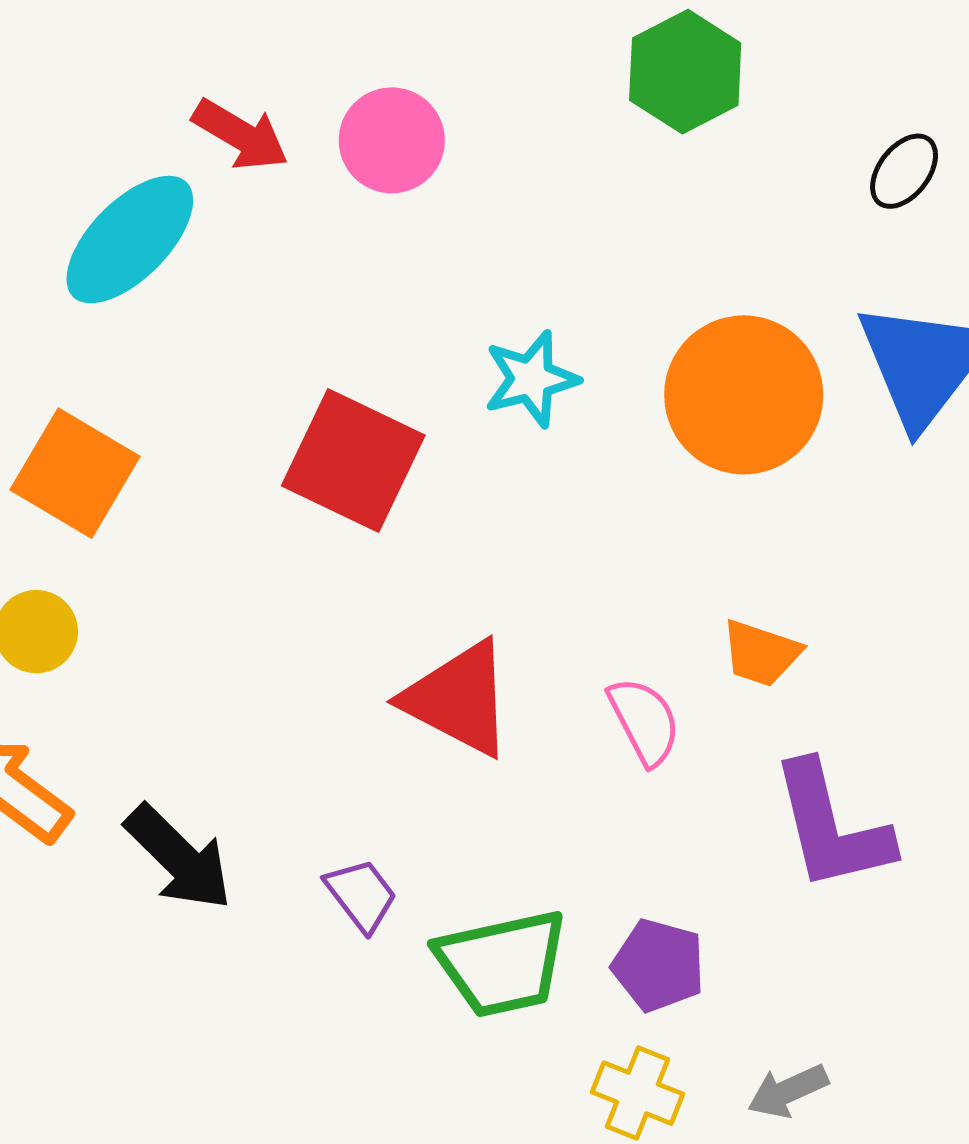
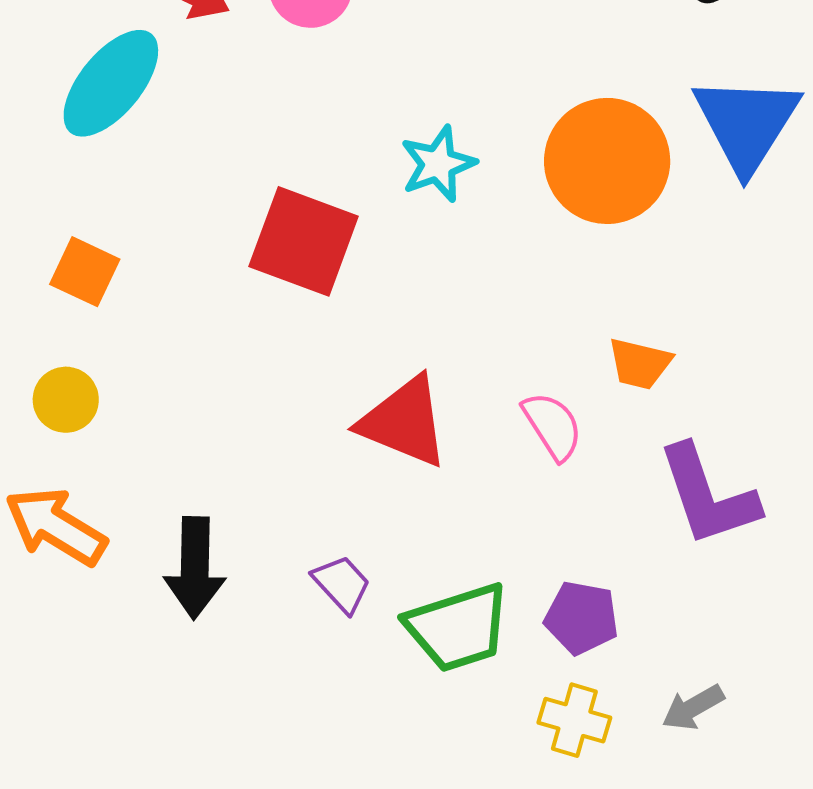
orange square: (75, 473) -> (85, 272), size x0.7
black arrow: (179, 858) -> (195, 568), turned 52

